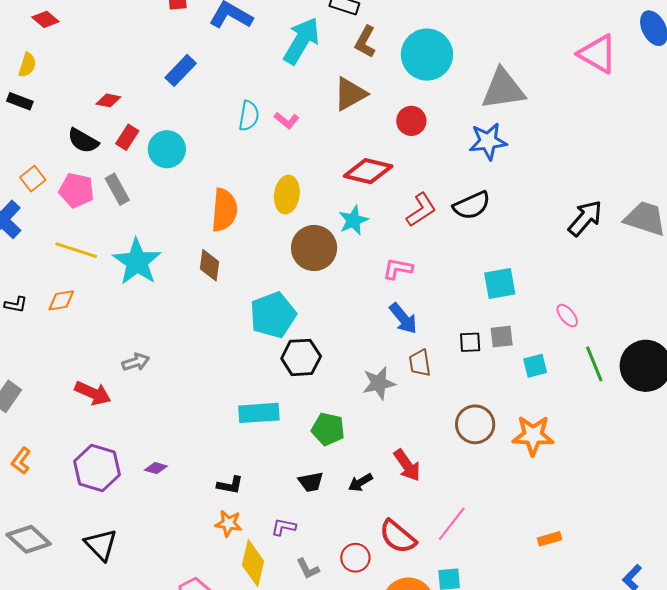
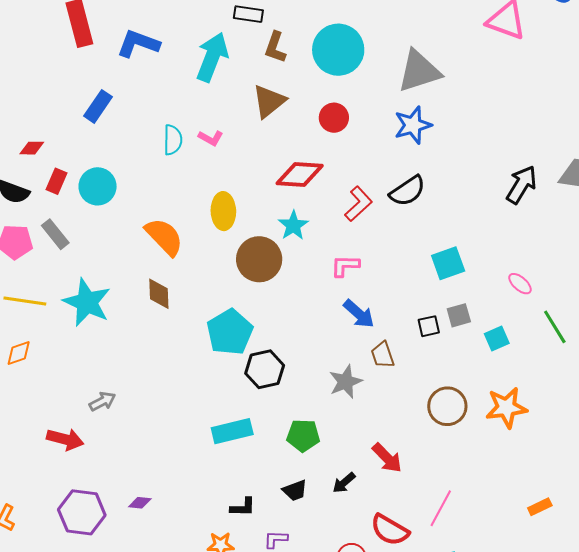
orange semicircle: (224, 210) -> (164, 237), turned -39
black L-shape: (230, 485) -> (243, 507), moved

